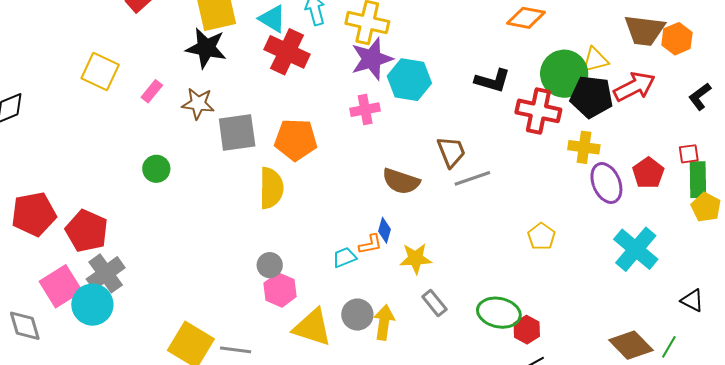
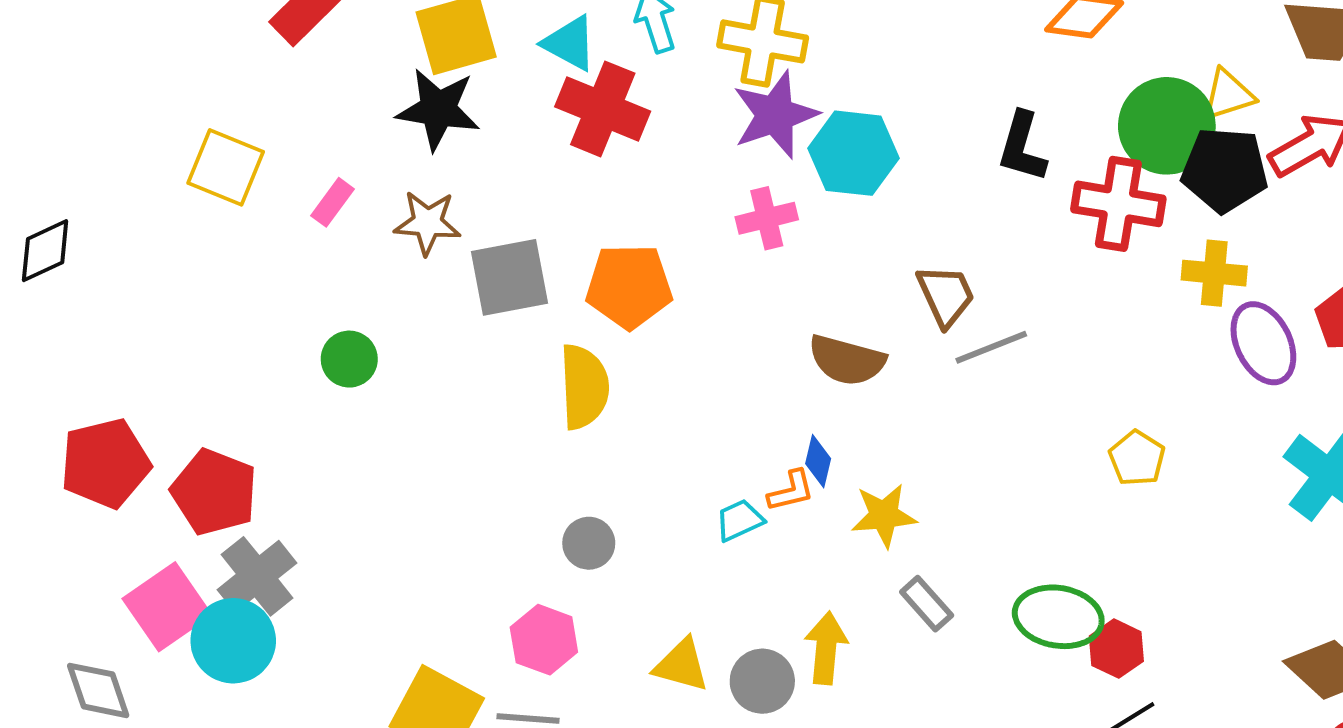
black L-shape: (492, 81) -> (1022, 147), turned 93
pink hexagon: (280, 290) -> (544, 640), moved
gray circle: (357, 315) -> (762, 681), moved
yellow triangle: (312, 327) -> (681, 665), size x0.7

